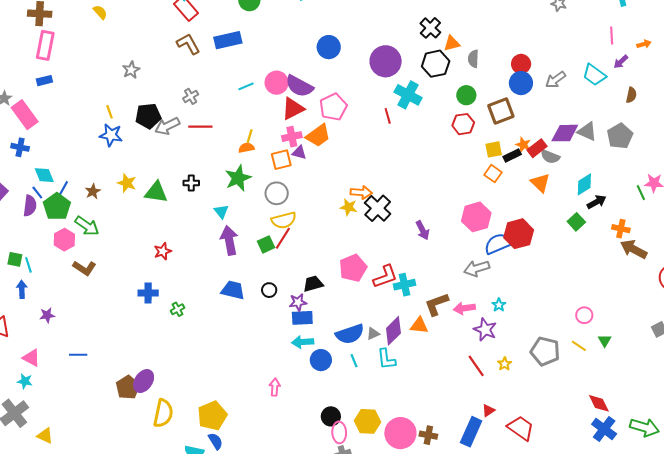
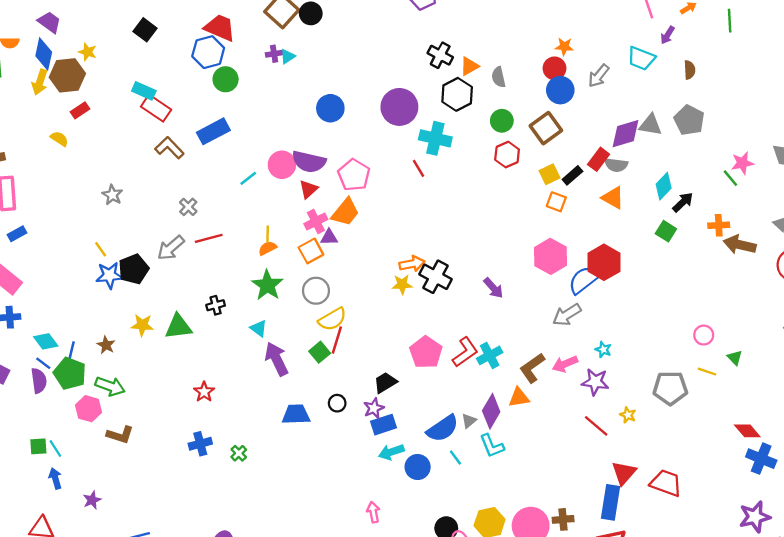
red triangle: (293, 109) -> (308, 189), size x0.7
black pentagon: (148, 116) -> (134, 269), moved
orange star: (523, 145) -> (564, 47), moved
red triangle: (488, 410) -> (624, 473), size x1.6

